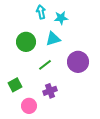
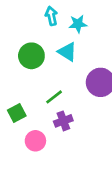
cyan triangle: (53, 39) -> (67, 52), turned 49
green line: (45, 65) -> (54, 97), moved

